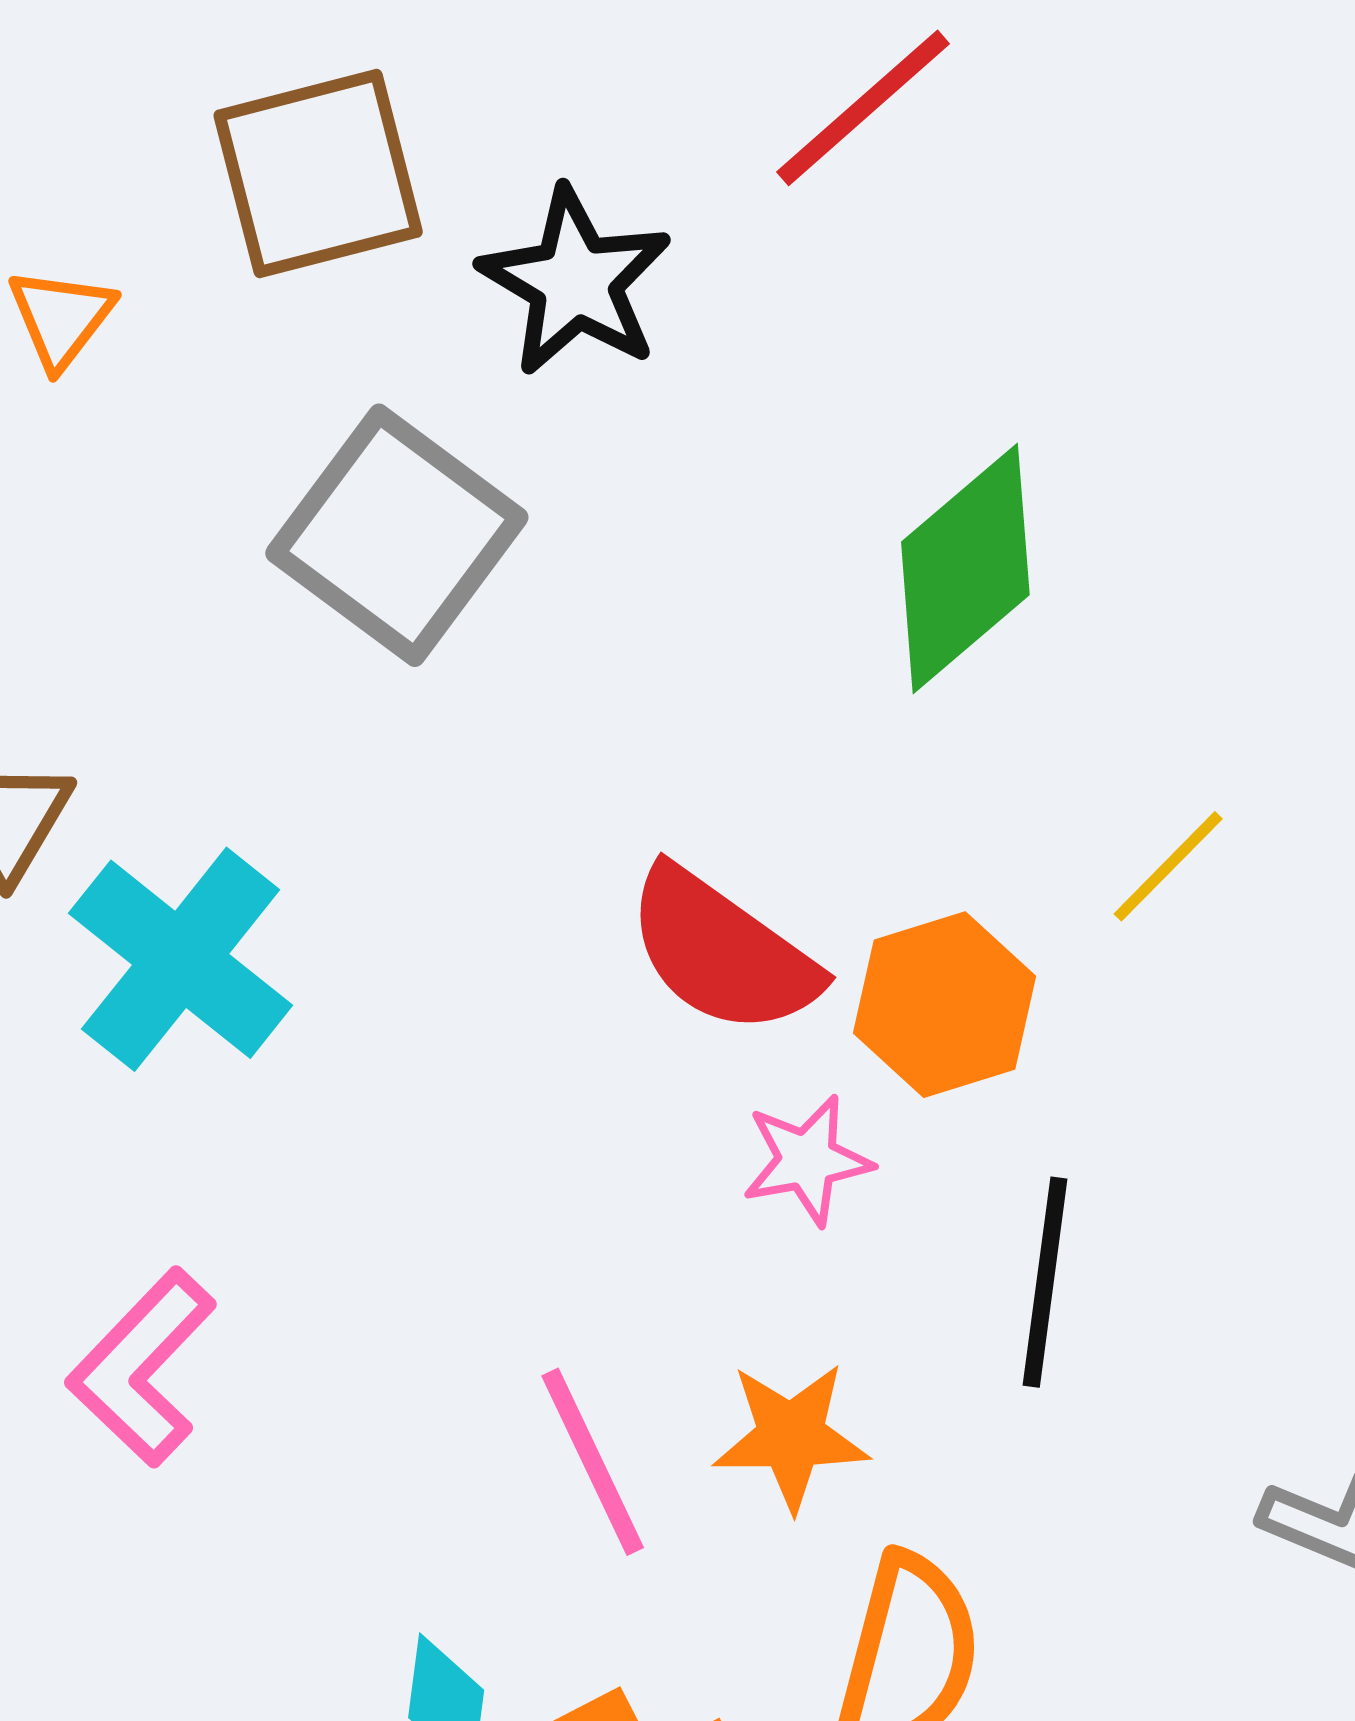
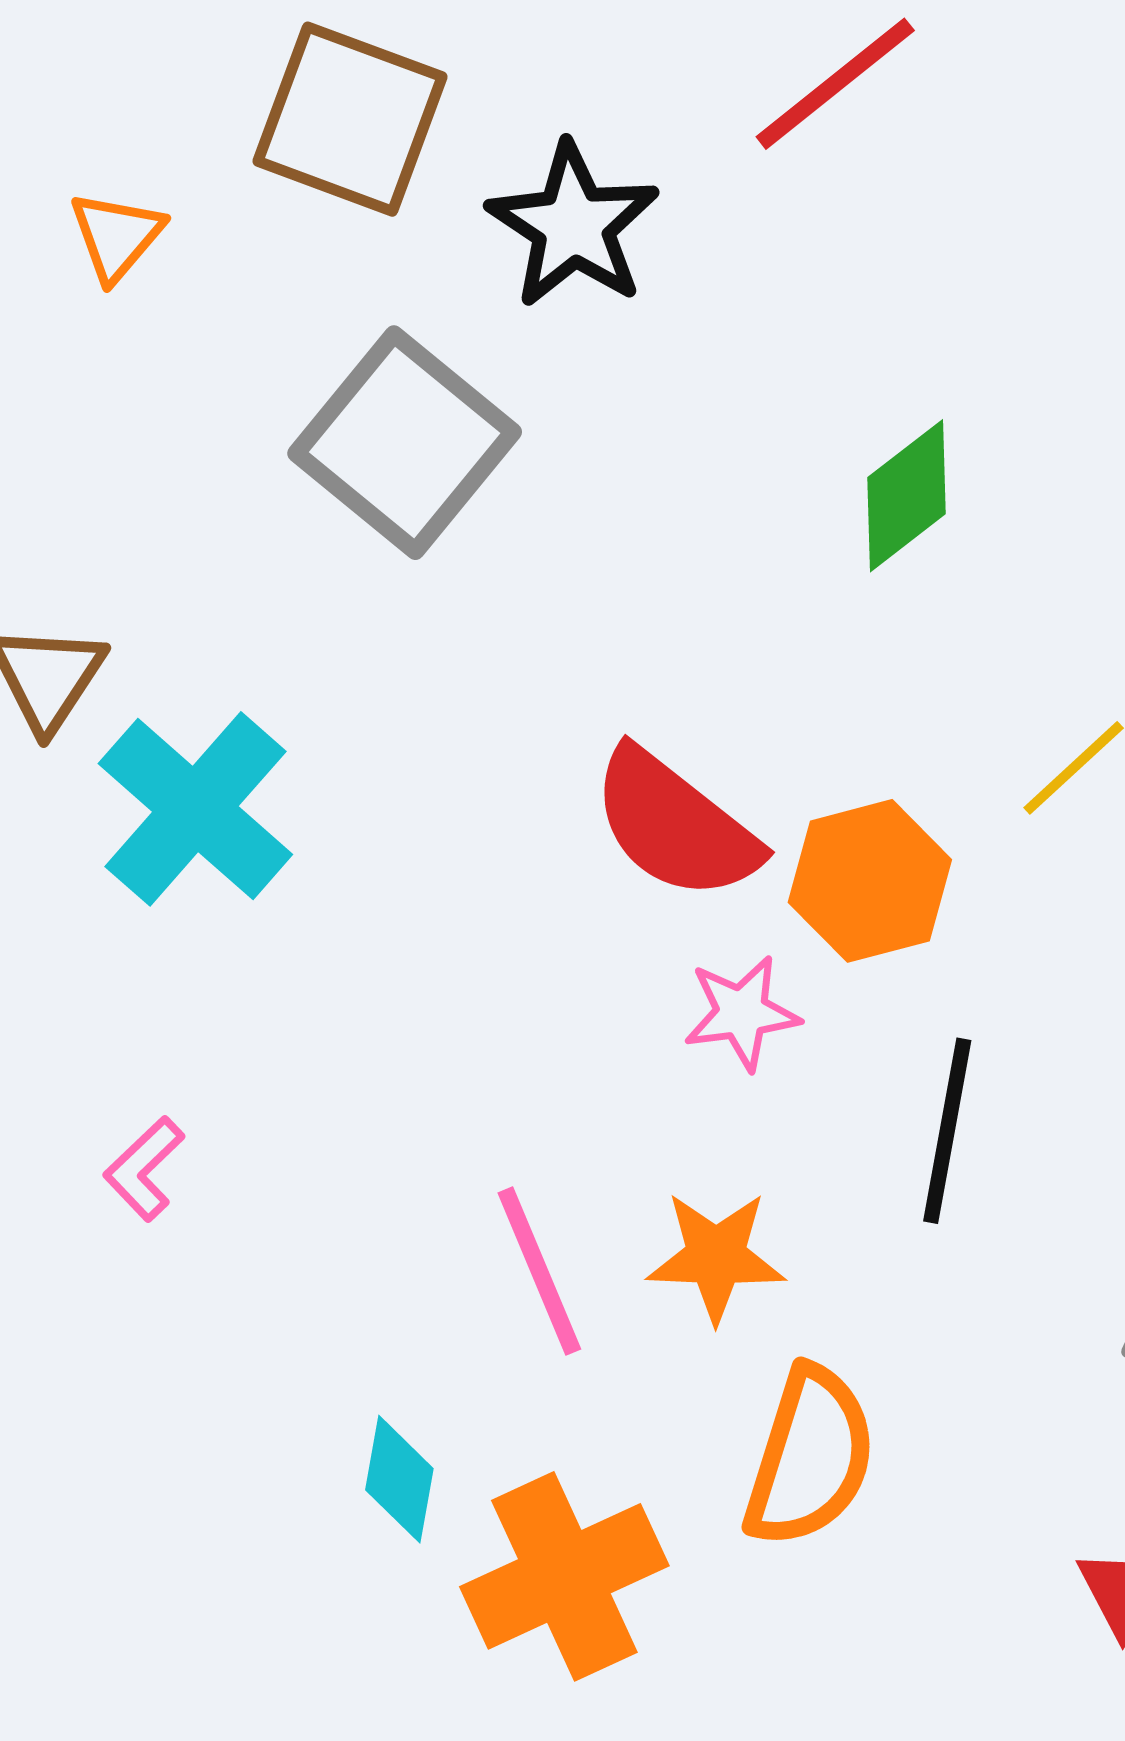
brown square: (318, 174) -> (350, 119), turned 32
green diamond: (965, 568) -> (906, 496), size x0.7
pink L-shape: (142, 1367) -> (144, 1169), size x0.6

